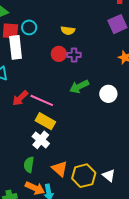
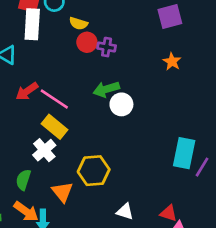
yellow semicircle: (68, 31) -> (78, 23), moved
white circle: (108, 94) -> (121, 104), moved
white triangle: (109, 175) -> (125, 211), turned -32
yellow hexagon: (84, 176) -> (94, 171), moved

